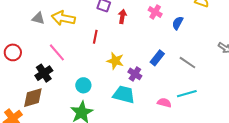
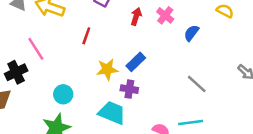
red arrow: (122, 16) -> (136, 16), moved
blue rectangle: (157, 58) -> (136, 62), moved
yellow star: (115, 61) -> (107, 69), turned -30
purple cross: (135, 74) -> (129, 89), turned -32

